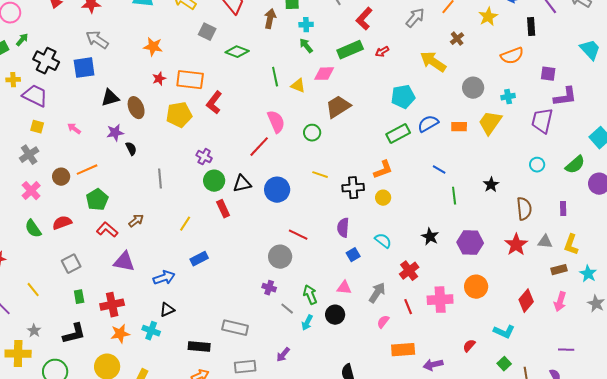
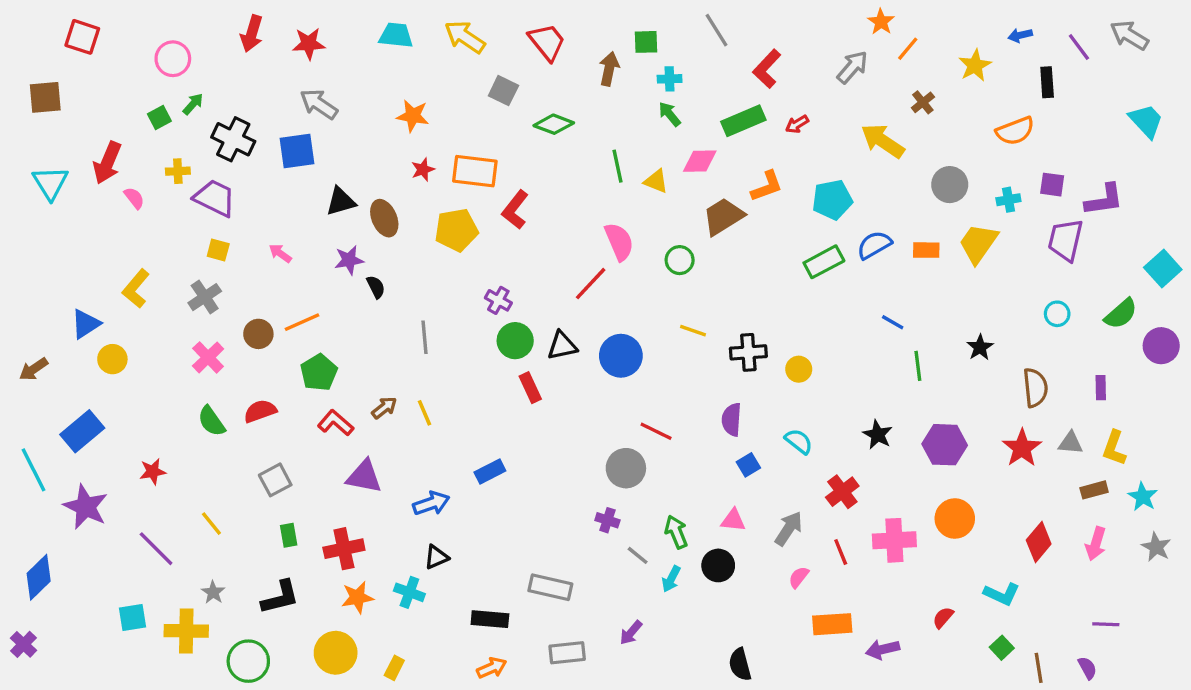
purple square: (548, 74) -> (1052, 185), moved
orange L-shape: (383, 170) -> (767, 186), moved
yellow line: (185, 224) -> (425, 413), moved, turned -56

